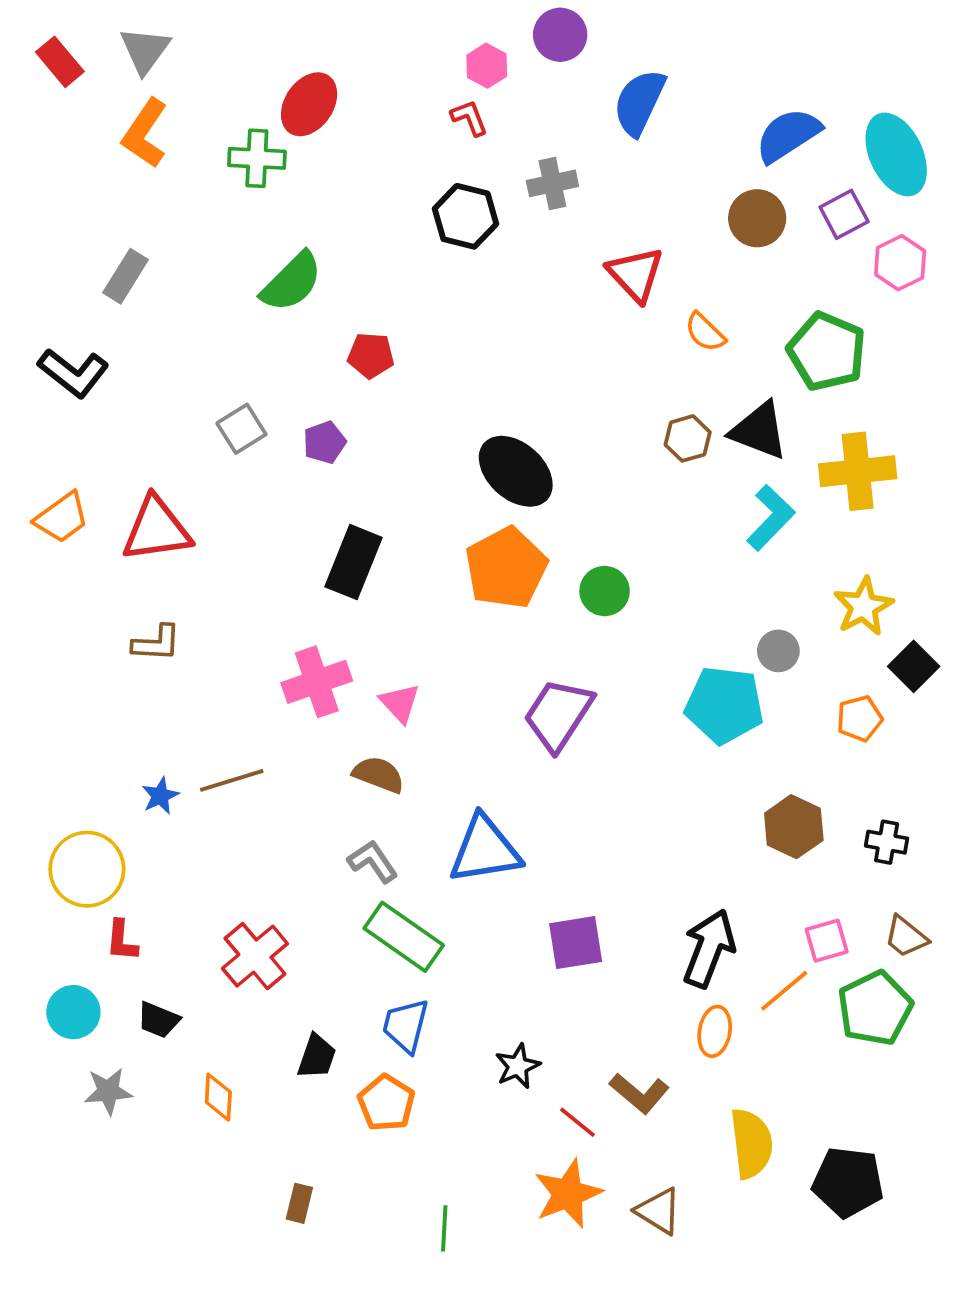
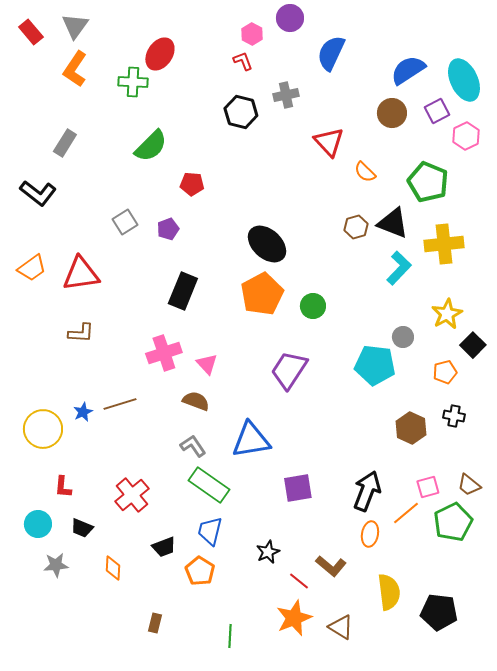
black cross: (887, 842) -> (454, 416), moved
yellow circle: (87, 869) -> (43, 429), moved
black trapezoid: (317, 1057) -> (164, 547), turned 50

